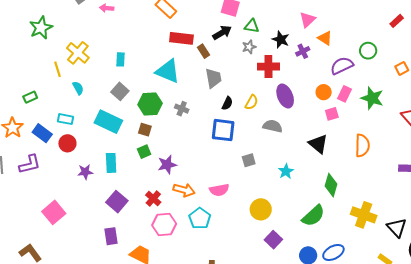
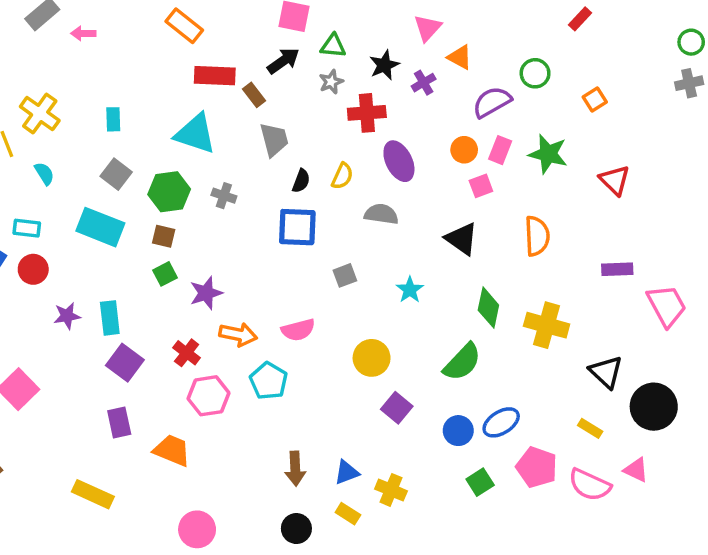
black star: (281, 39) -> (384, 65), turned 30
cyan rectangle: (111, 163) -> (110, 318), moved
yellow cross: (364, 215) -> (547, 325), moved

